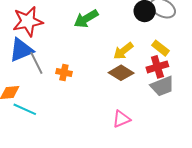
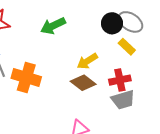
yellow rectangle: (161, 48) -> (127, 47), moved
orange cross: (64, 73) -> (26, 78), size x1.8

